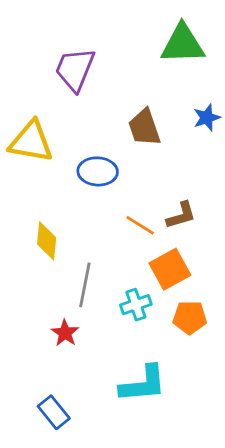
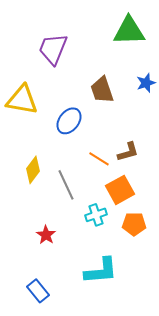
blue ellipse: (98, 171) -> (69, 121), turned -56
yellow diamond: (47, 241) -> (33, 170), turned 32
gray line: (85, 285) -> (66, 185), moved, turned -36

